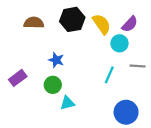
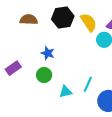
cyan line: (109, 75) -> (88, 84), moved
cyan triangle: (67, 103) -> (66, 92), moved

